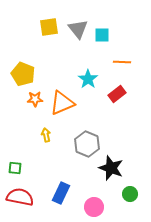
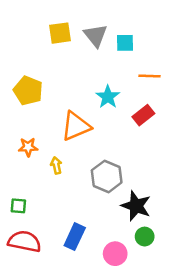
orange star: (35, 99) -> (28, 147), moved
green circle: (130, 194) -> (145, 237), moved

